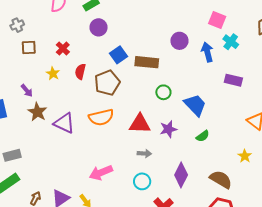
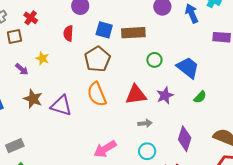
red cross: (63, 48) -> (31, 18), moved
blue square: (118, 55) -> (104, 30), turned -30
red semicircle: (80, 72) -> (68, 33), moved
purple arrow: (27, 91) -> (22, 69), moved
orange semicircle: (101, 117) -> (97, 94), turned 90

